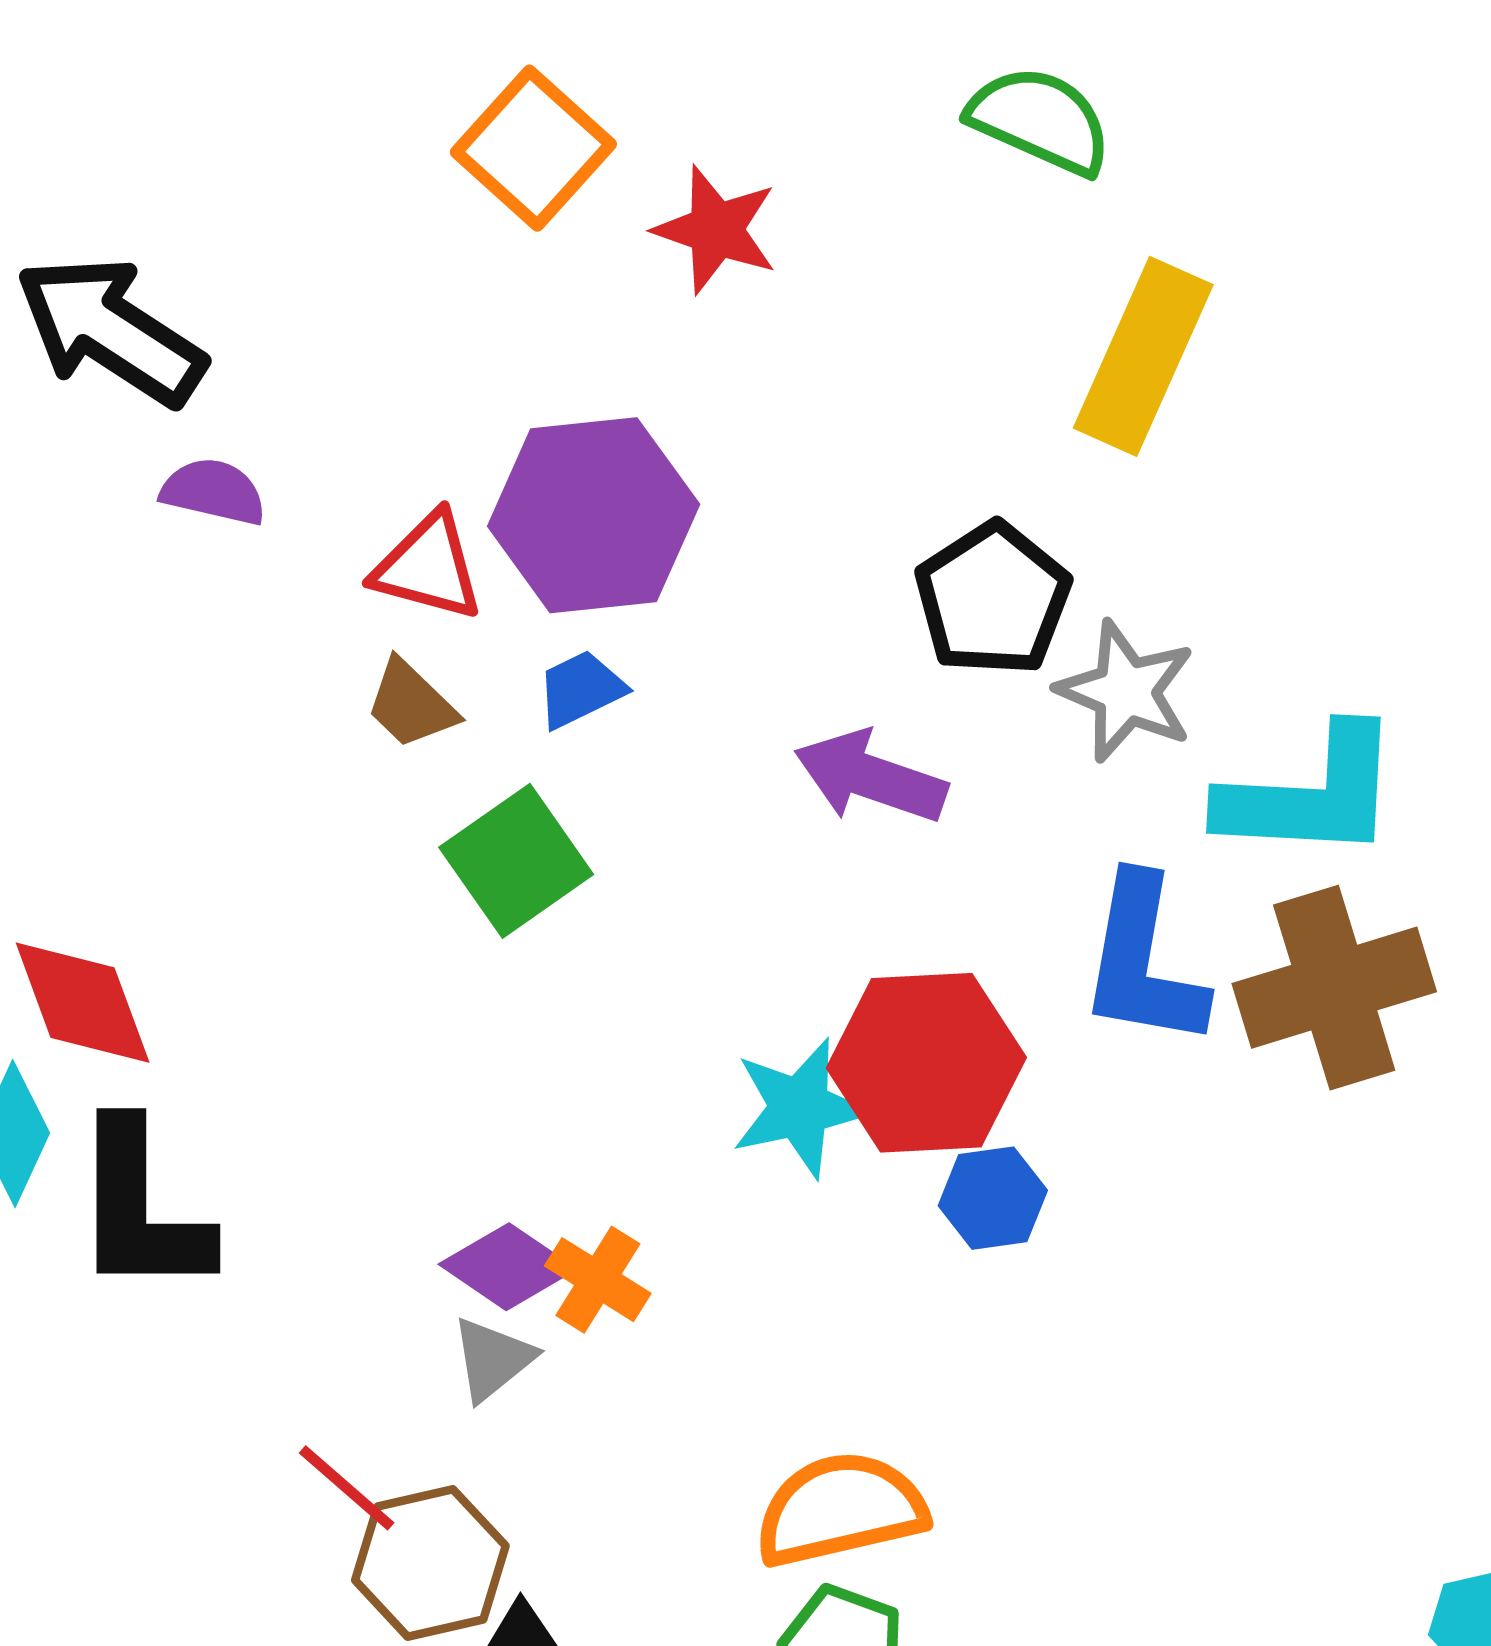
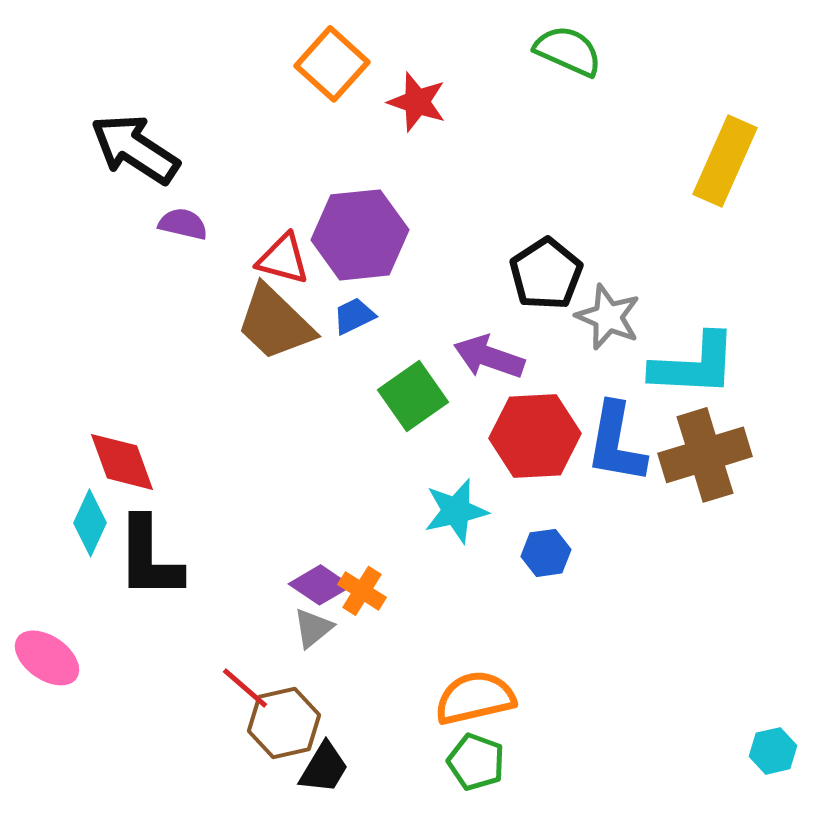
yellow rectangle: (1143, 356) -> (725, 161), moved
brown trapezoid: (411, 704) -> (275, 323), size x1.8
green square: (516, 861) -> (413, 396), moved
red hexagon: (926, 1063) -> (535, 436), moved

